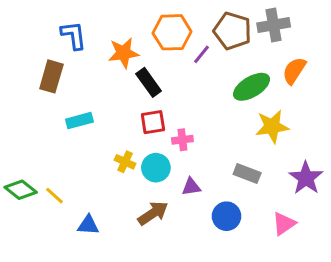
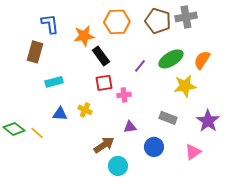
purple line: (202, 54) -> (140, 66), moved
orange semicircle: (294, 71) -> (202, 60), moved
cyan circle: (156, 168) -> (118, 166), moved
blue triangle: (88, 225) -> (60, 114), moved

